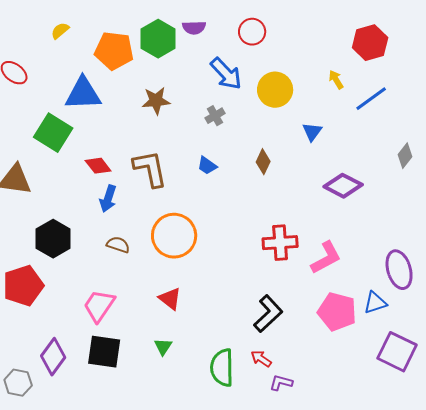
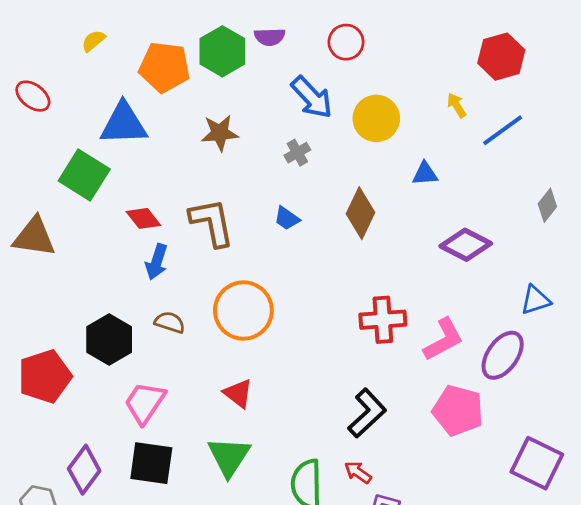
blue triangle: (312, 132) -> (425, 174), turned 50
brown diamond: (263, 162) -> (360, 213), size x1.5
black hexagon: (53, 239) -> (109, 339), moved
purple ellipse: (399, 270) -> (503, 355), moved, turned 51
blue triangle: (375, 303) -> (535, 300), moved
green triangle: (163, 347) -> (229, 457), size x1.8

